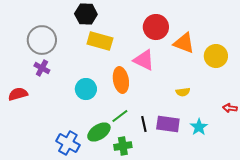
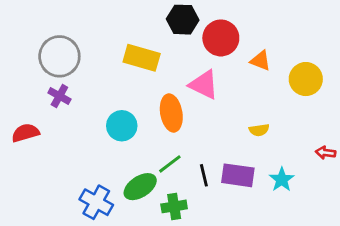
black hexagon: (86, 14) -> (183, 20), moved
orange triangle: (184, 43) -> (260, 61), size x0.7

